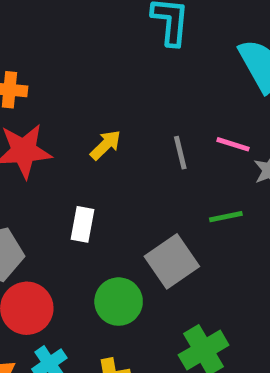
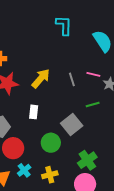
yellow arrow: (106, 145) -> (41, 78), size x1.5

